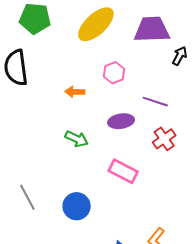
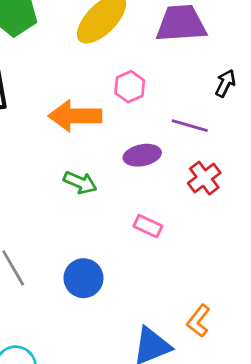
black arrow: (180, 56) -> (225, 83), moved
orange arrow: (75, 92) -> (75, 116), size x1.8
pink rectangle: (123, 171) -> (148, 226), size x0.7

